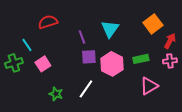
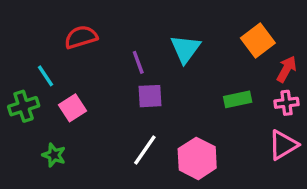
pink hexagon: (112, 64) -> (197, 158), moved
pink triangle: (149, 86) -> (283, 145), moved
green star: (56, 94) -> (54, 155), moved

